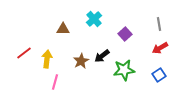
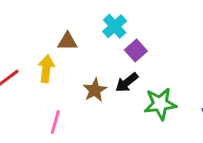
purple square: (125, 34) -> (136, 51), moved
yellow arrow: (47, 59) -> (46, 69), moved

